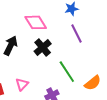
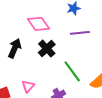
purple line: (77, 34) -> (80, 33), turned -66

